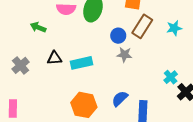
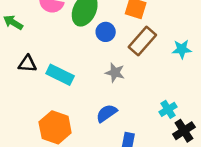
blue circle: (118, 36) -> (106, 32), moved
cyan rectangle: (81, 63) -> (60, 75), turned 30
blue semicircle: (120, 99) -> (107, 113), moved

